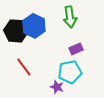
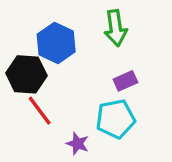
black hexagon: (16, 31) -> (26, 74), moved
purple star: (57, 87) -> (78, 144), moved

